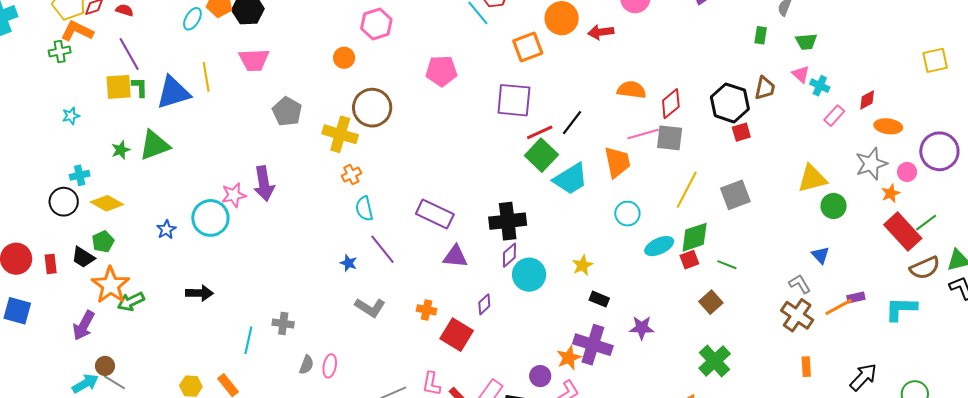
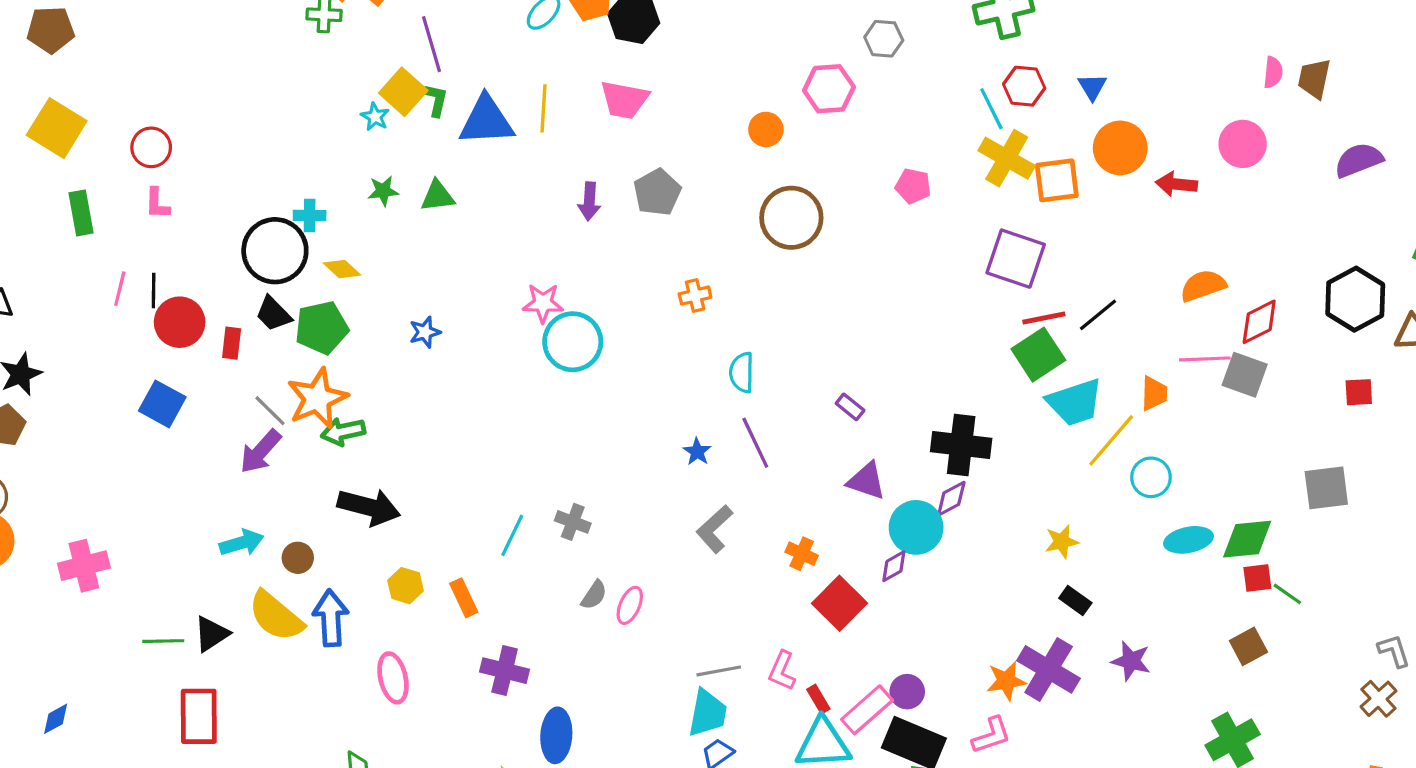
pink pentagon: (441, 71) -> (913, 186), size x0.7
yellow square: (119, 87) -> (403, 92), turned 32
orange semicircle: (632, 90) -> (1203, 286), turned -40
black hexagon: (730, 103) -> (1355, 299), moved
cyan star: (71, 116) -> (375, 117), moved, turned 30
yellow cross: (340, 134) -> (1007, 158), moved
green triangle: (154, 145) -> (438, 196), size x0.7
orange trapezoid: (617, 162) -> (1154, 393), size x0.7
orange cross: (351, 175) -> (695, 296), moved
purple arrow: (264, 184) -> (589, 201), moved, size x0.7
yellow line: (687, 190) -> (1111, 440), moved
black circle: (64, 202) -> (275, 251), size x1.4
yellow diamond: (107, 203) -> (342, 269), size x0.7
purple rectangle: (435, 214) -> (850, 407), size x0.5
cyan circle: (210, 218) -> (573, 342), moved
green pentagon: (103, 242) -> (322, 328), size x1.5
black trapezoid: (83, 257) -> (273, 314), moved
red square: (689, 260) -> (1257, 578), moved
cyan circle: (529, 275) -> (916, 527), moved
black arrow: (199, 293) -> (369, 507), moved, size x1.4
gray L-shape: (370, 307) -> (715, 529), turned 92
brown cross: (797, 315) -> (1378, 699), size x0.7
brown circle: (105, 366) -> (298, 558), moved
purple circle: (540, 376) -> (907, 692), moved
gray line: (114, 382) -> (270, 411), moved

